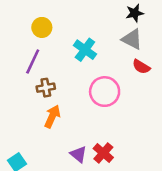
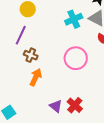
cyan cross: (85, 50) -> (74, 19), moved, turned 30
brown cross: (46, 88) -> (31, 55), turned 32

